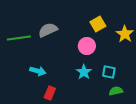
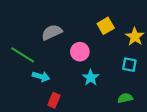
green line: (19, 38) -> (23, 55), moved, turned 40
pink circle: (87, 46) -> (80, 52), moved
cyan square: (109, 72) -> (129, 65), moved

